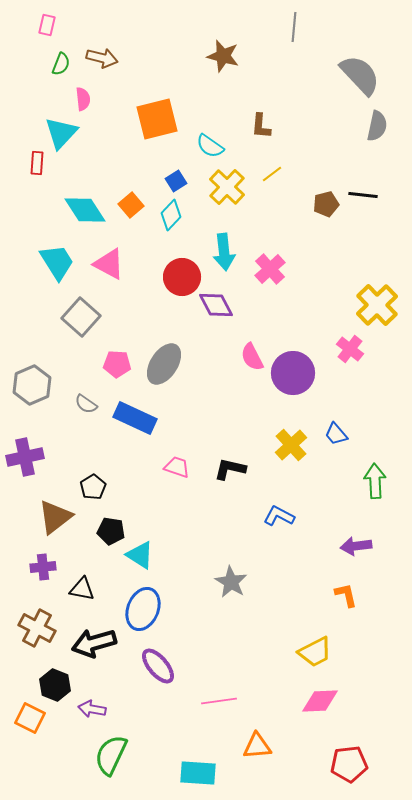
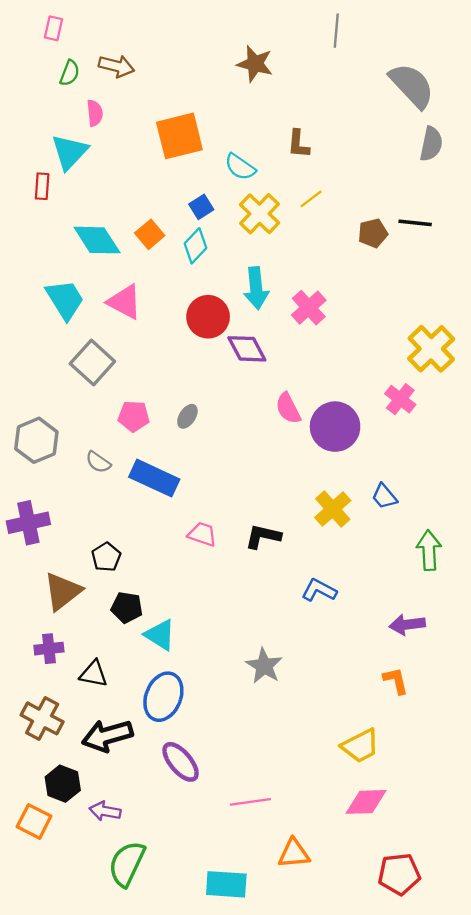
gray ellipse: (164, 364) -> (187, 416), size x0.5

